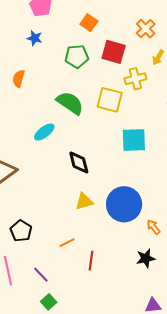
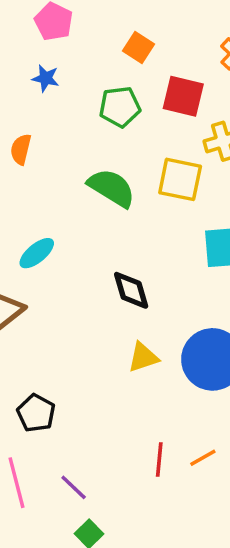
cyan ellipse: (44, 132) -> (37, 253), moved
orange line: (67, 243) -> (203, 458), moved

